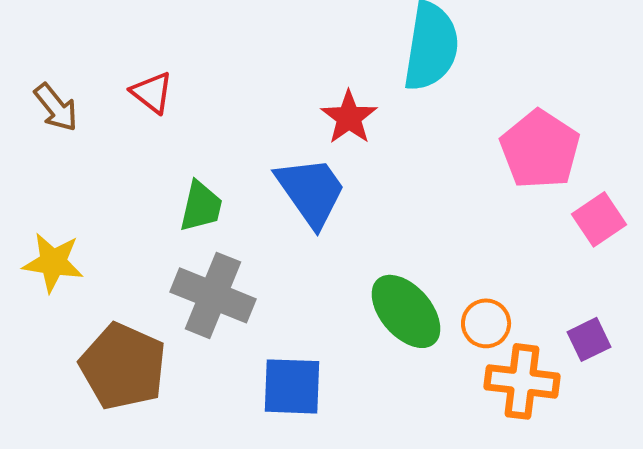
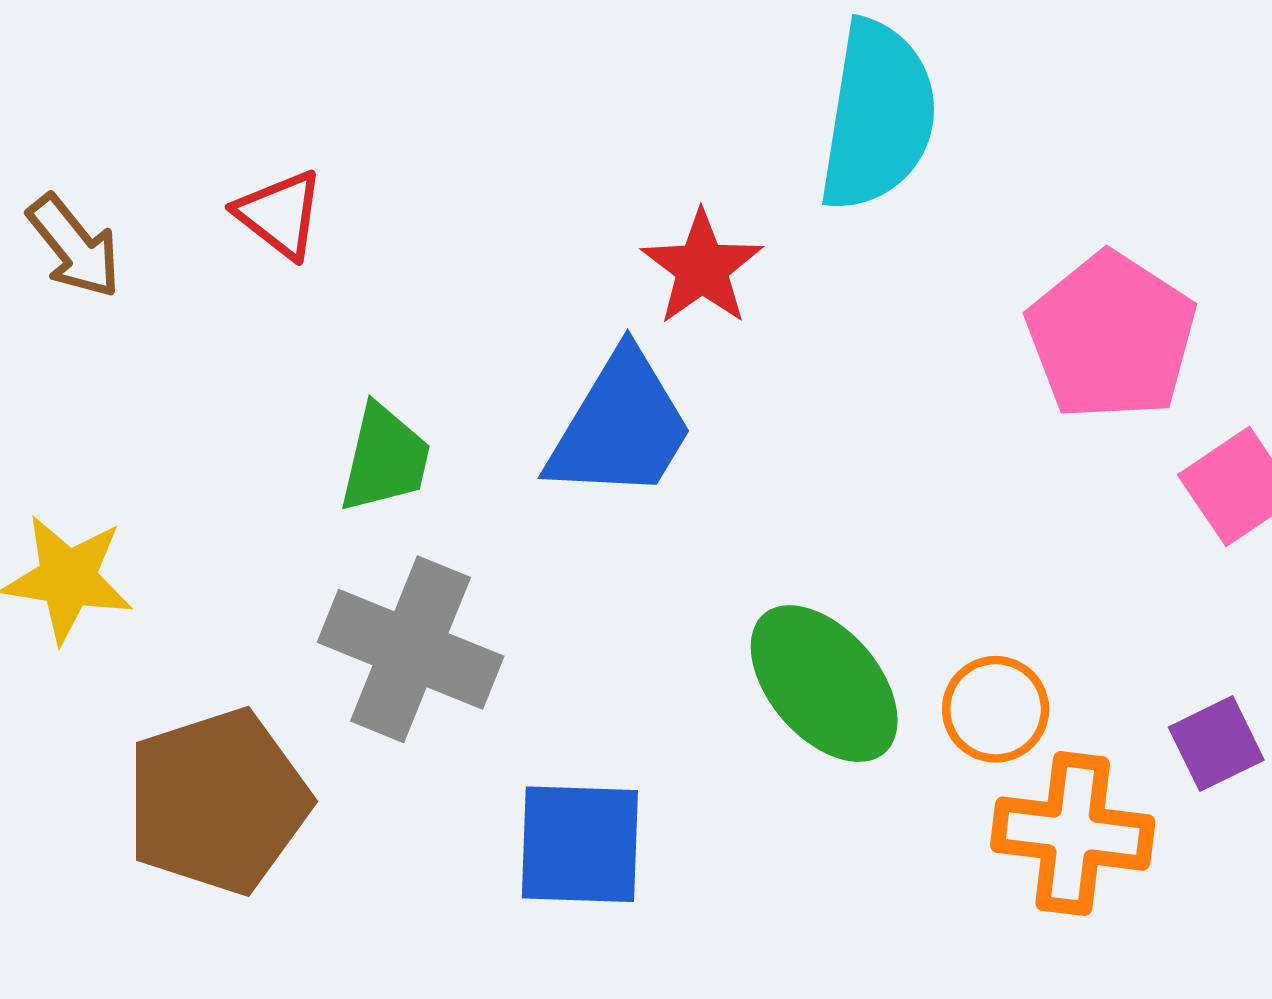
blue trapezoid: (311, 191) -> (621, 426), turned 66
brown pentagon: (123, 366) -> (218, 801), turned 30

